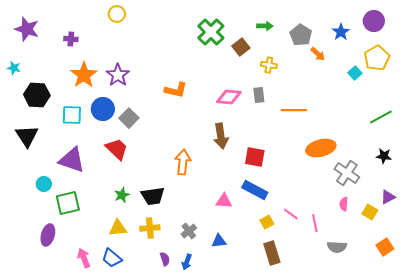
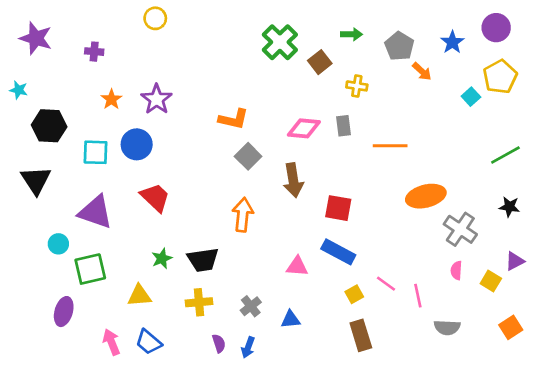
orange star: (84, 75) -> (111, 99), size x0.6
gray square: (129, 118) -> (248, 156), moved
yellow triangle: (118, 228) -> (139, 296), moved

